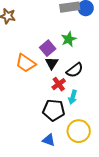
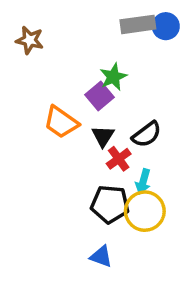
green star: (69, 39) -> (113, 77), moved
black triangle: (52, 63) -> (103, 136), moved
yellow circle: (79, 131) -> (145, 211), moved

